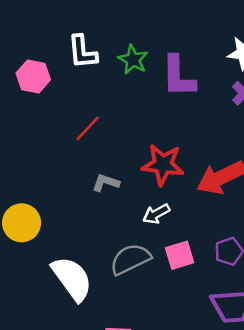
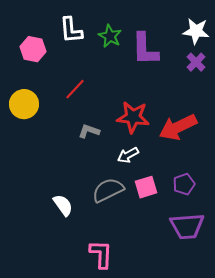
yellow circle: (22, 223) -> (24, 104), moved
white semicircle: (72, 279) -> (63, 205), size x0.6

